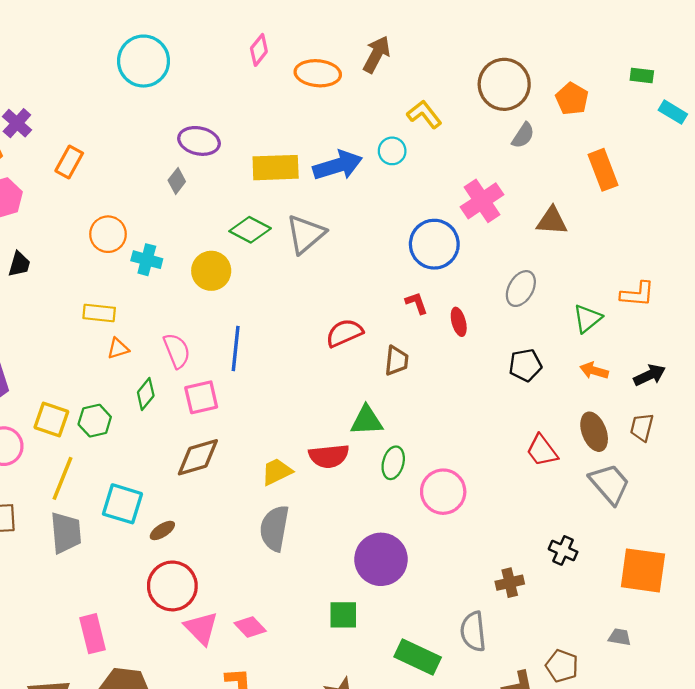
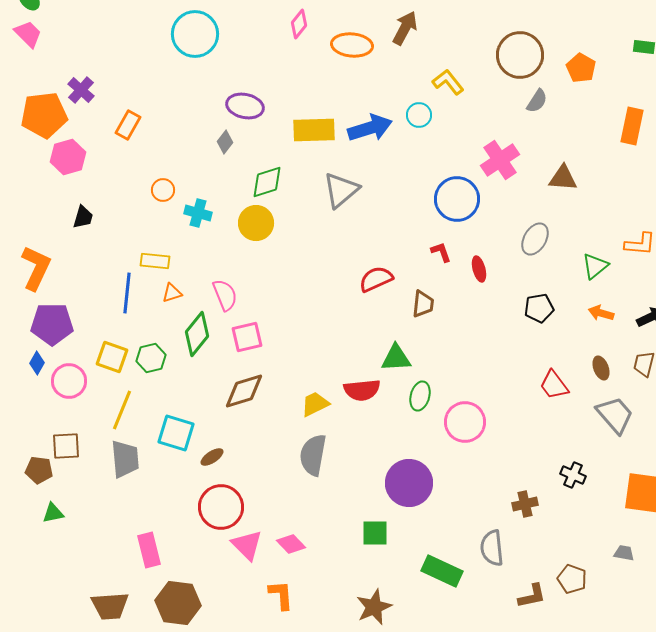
orange rectangle: (603, 170) -> (632, 126), moved, turned 33
green diamond: (250, 230) -> (267, 182), moved, turned -45
orange circle: (108, 234) -> (163, 190), size x0.7
blue line: (236, 348) -> (127, 293), moved
green diamond: (146, 394) -> (197, 334), size x1.5
brown ellipse: (594, 432) -> (601, 368), size x0.7

